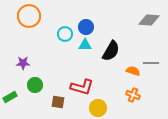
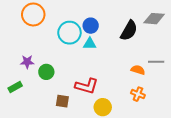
cyan circle: (65, 34) -> (69, 33), size x1.5
black semicircle: (111, 51) -> (129, 31), moved
green circle: (35, 85) -> (46, 72), moved
green rectangle: (10, 97) -> (15, 87), moved

